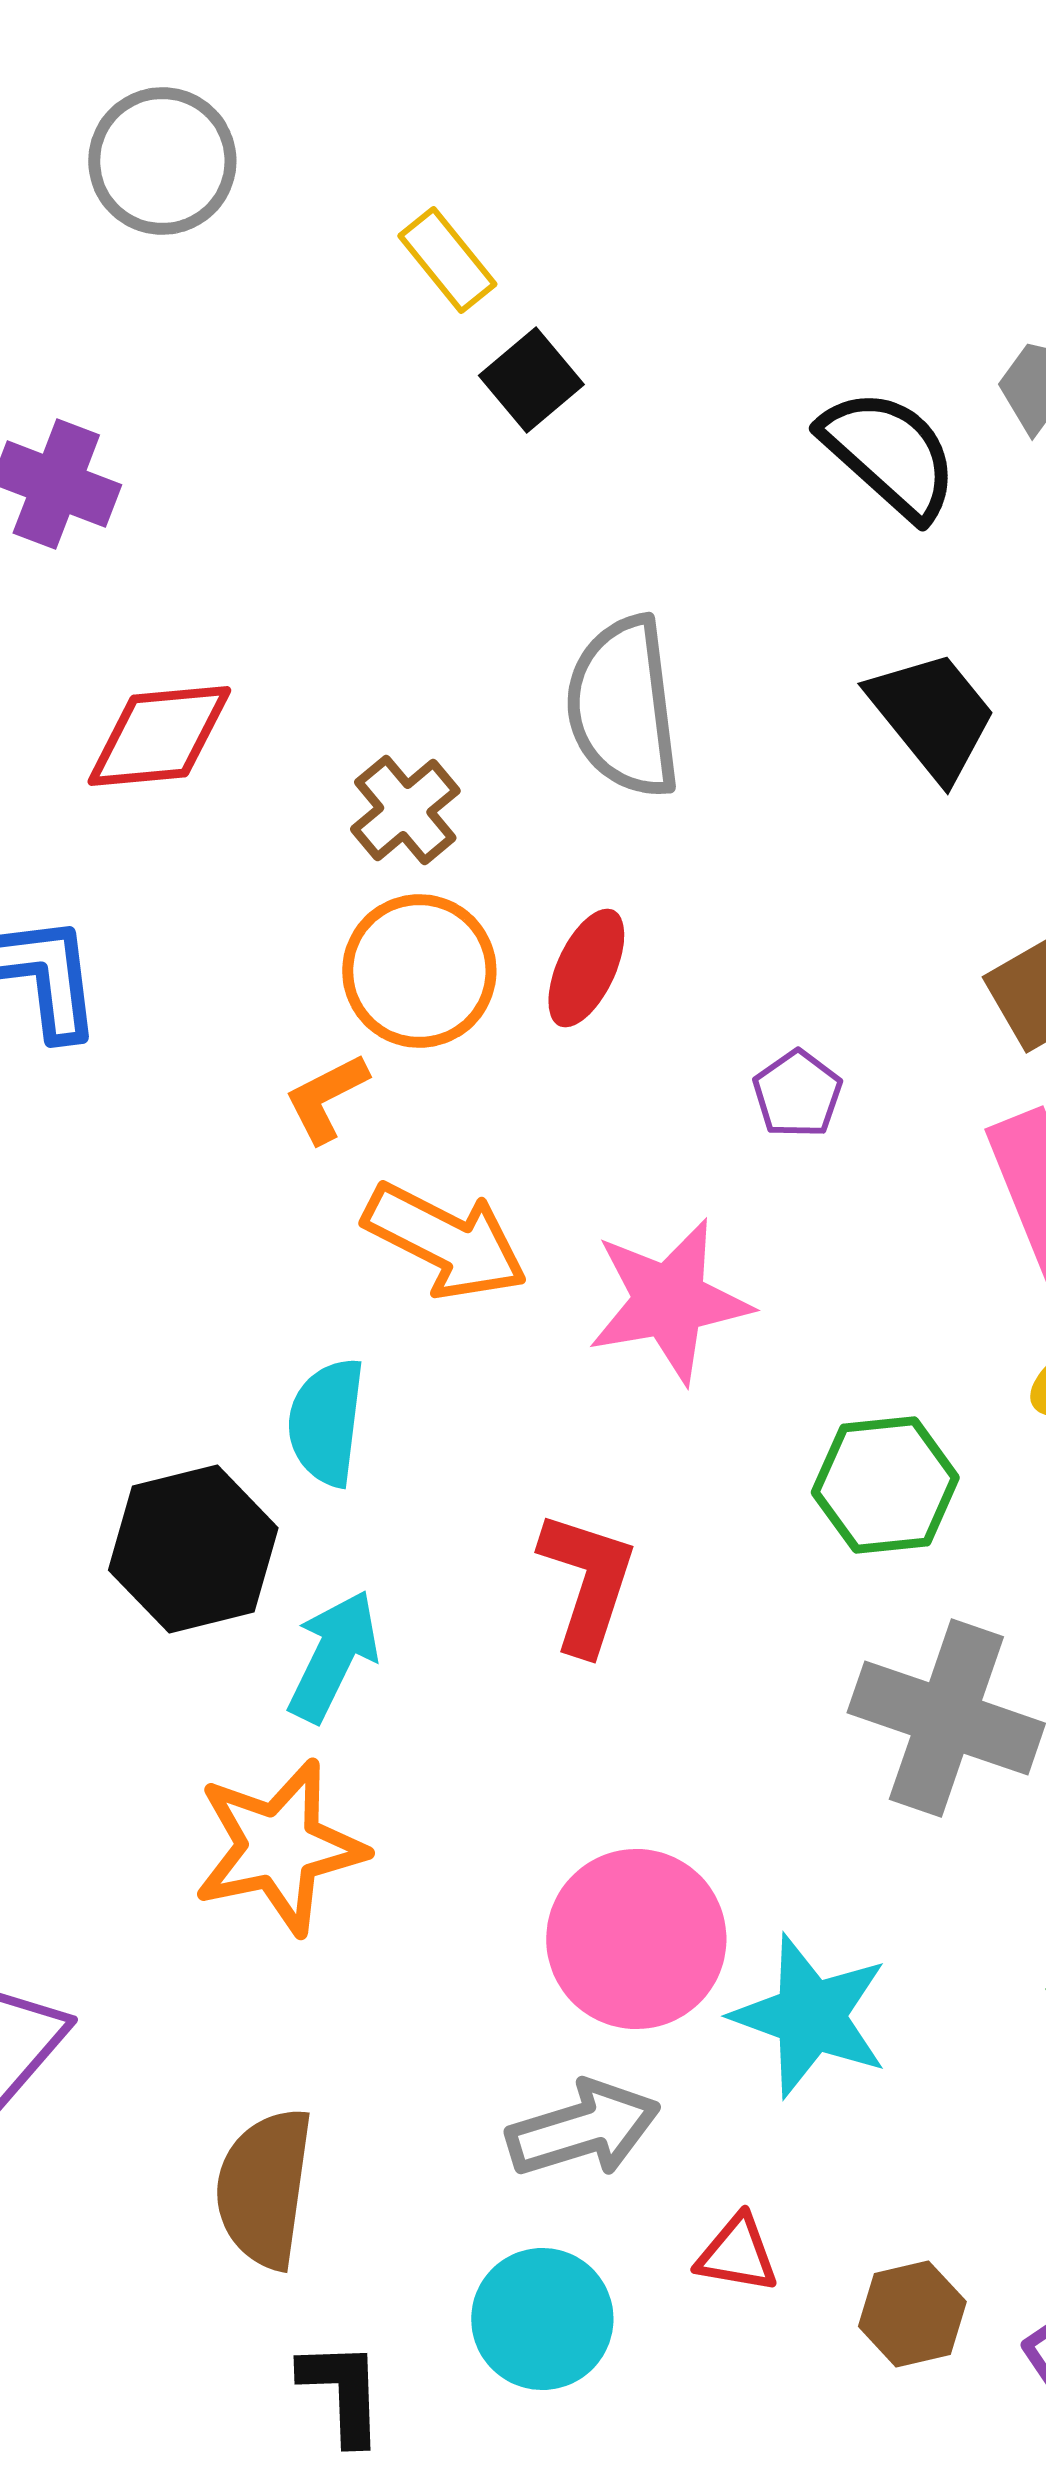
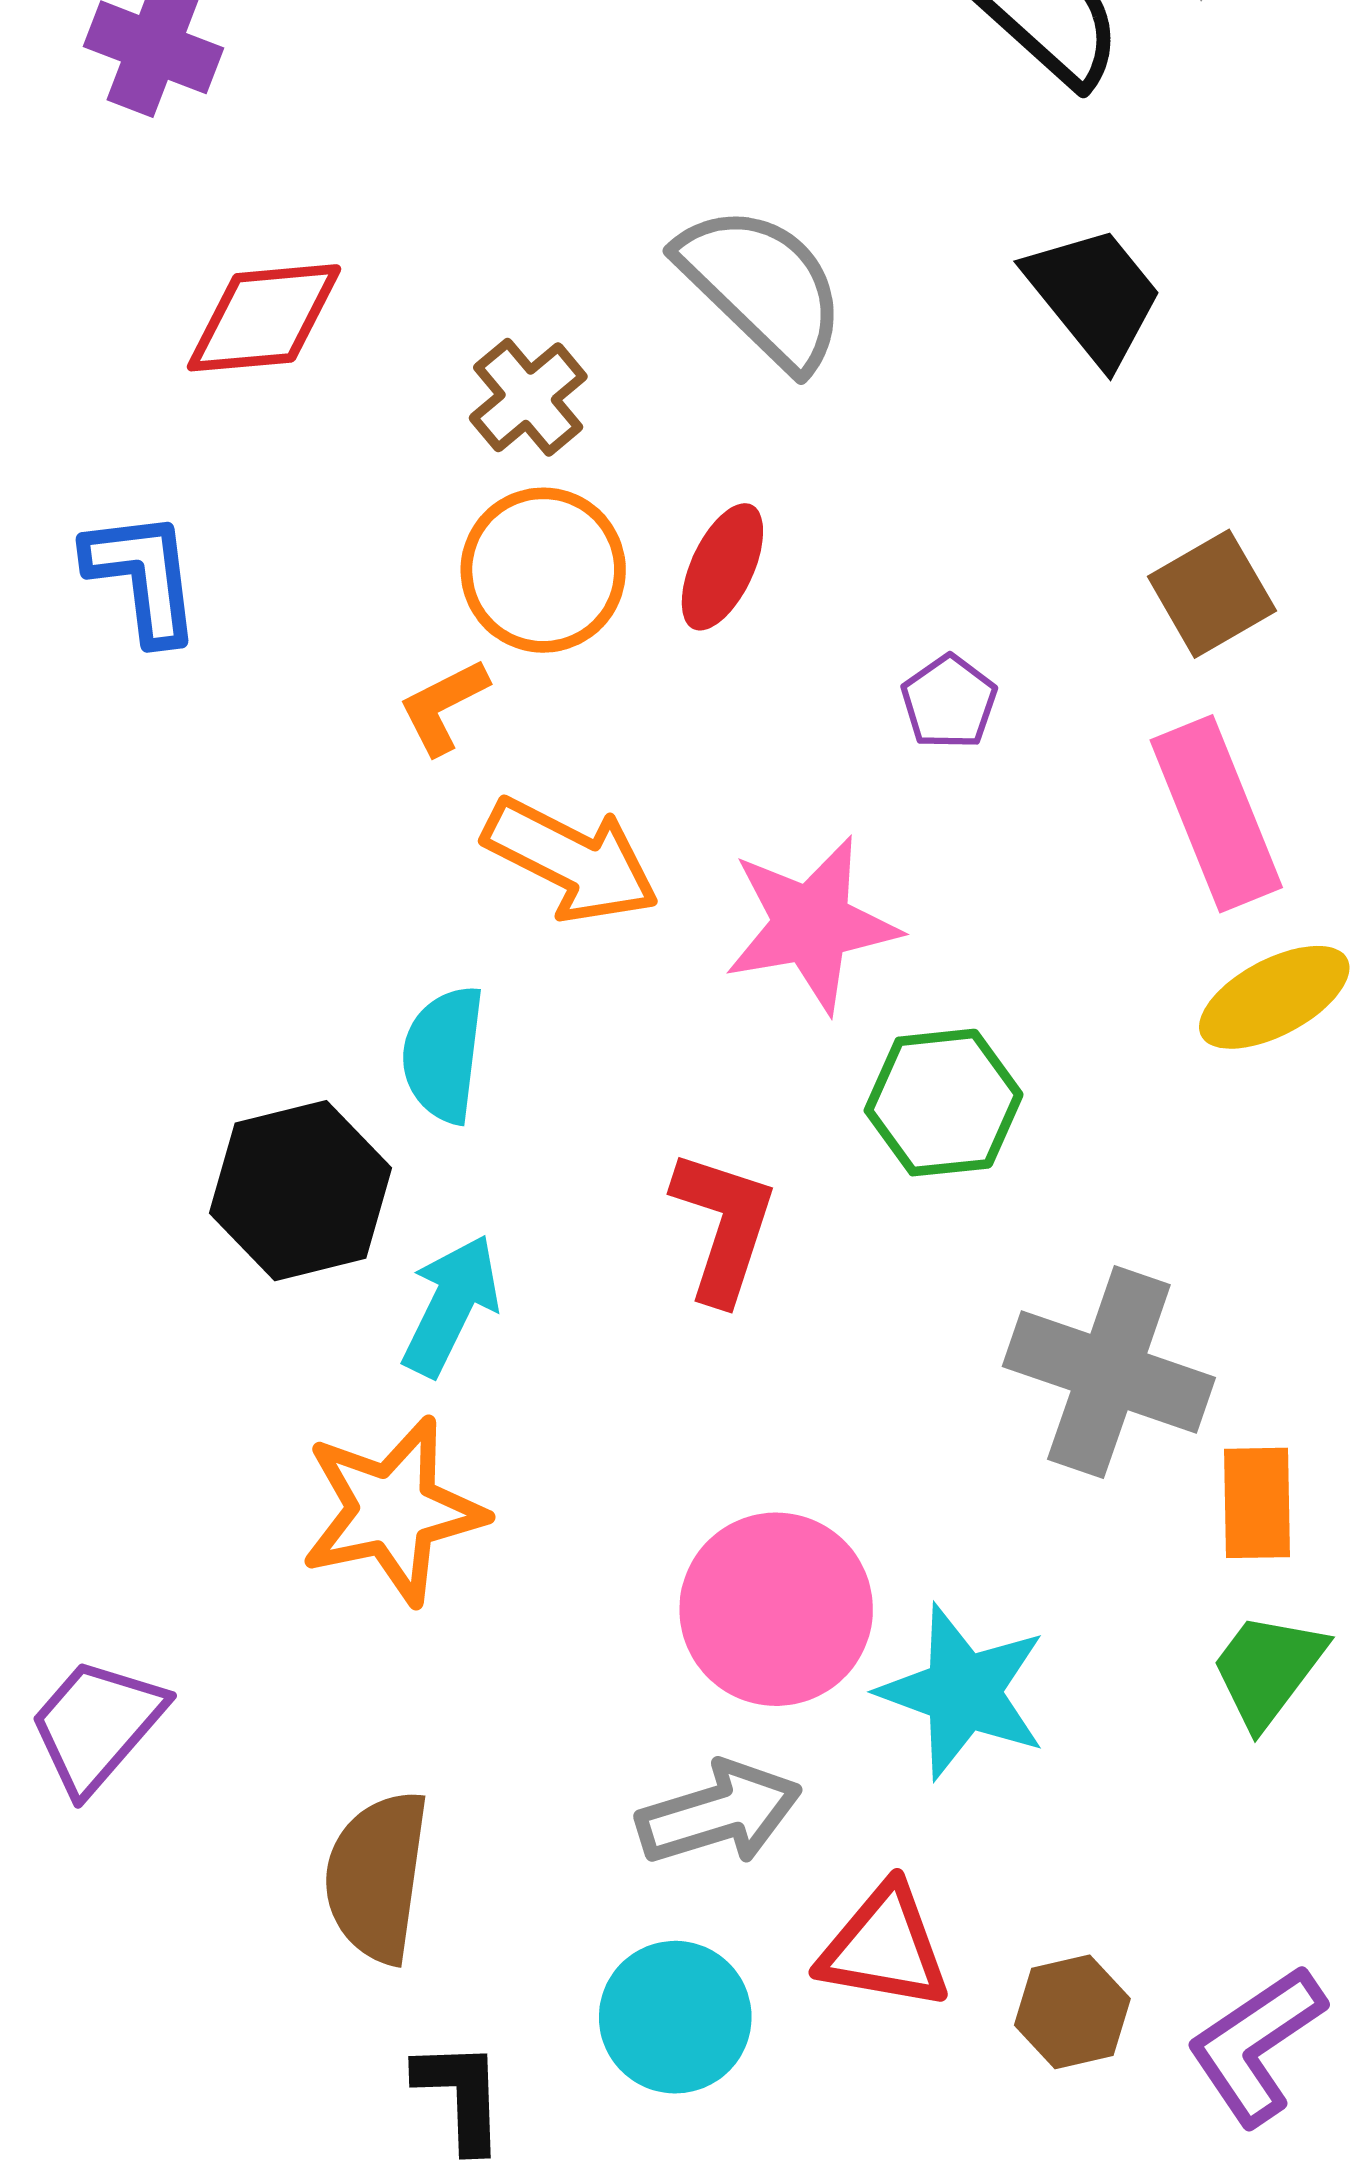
gray semicircle: (623, 707) -> (762, 287), turned 141
green hexagon: (885, 1485) -> (944, 1103), moved
red triangle: (737, 2254) -> (885, 1947), size x1.5

